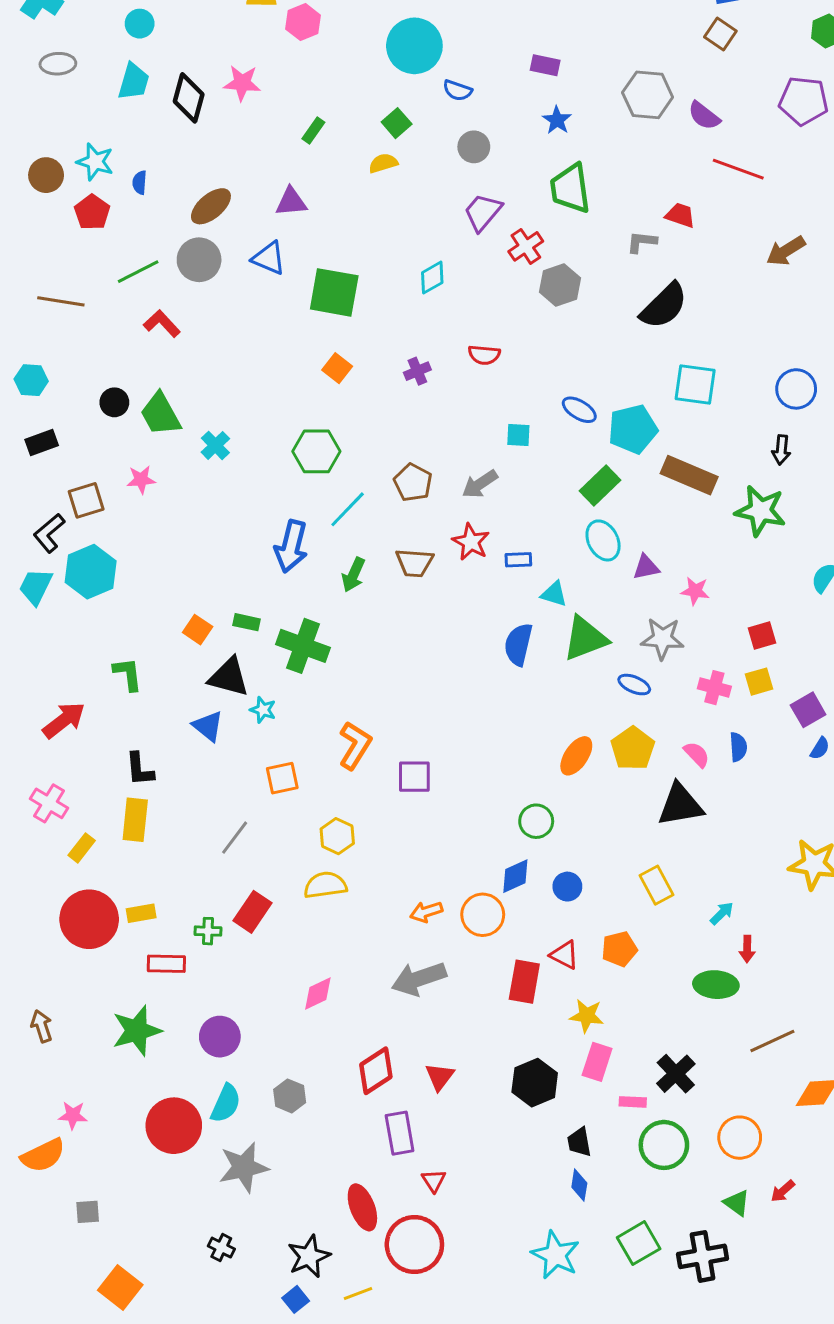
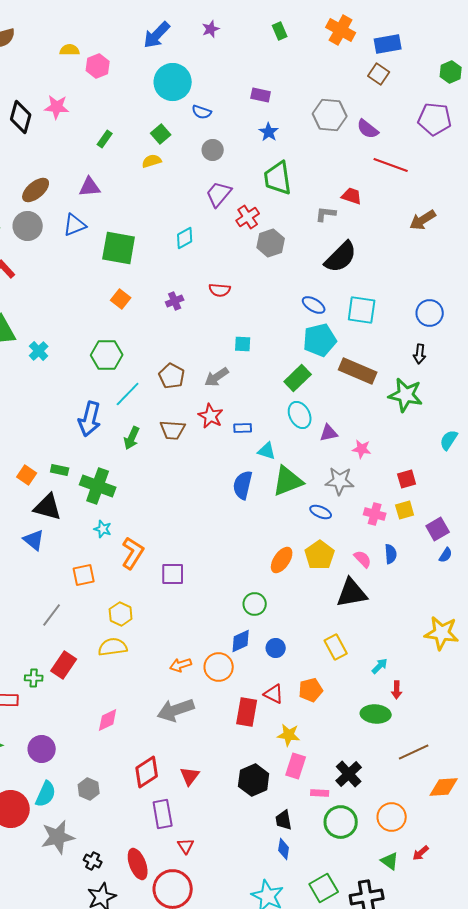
blue triangle: (269, 258) -> (75, 225), turned -45
blue ellipse: (579, 410) -> (314, 305), moved
cyan star: (263, 710) -> (103, 529), moved
black cross: (221, 1247) -> (93, 861), moved

